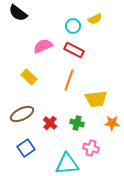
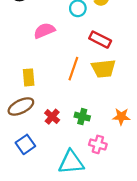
red rectangle: (74, 50) -> (100, 40), moved
yellow rectangle: (29, 77) -> (29, 77), moved, turned 42
yellow trapezoid: (96, 99) -> (103, 69), moved

